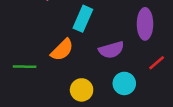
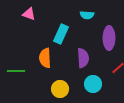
orange semicircle: (62, 50) -> (45, 58), turned 132
purple semicircle: (111, 50) -> (83, 58), turned -78

